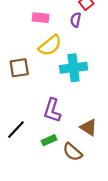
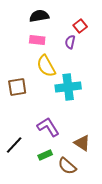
yellow semicircle: (50, 45) -> (46, 66), turned 100
purple L-shape: (52, 110) -> (48, 127), turned 130

